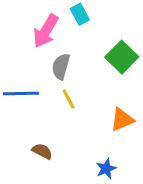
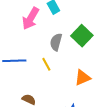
gray semicircle: (61, 66) -> (56, 42), moved

